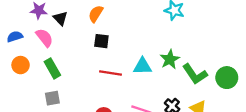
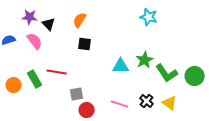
orange circle: (21, 65) -> (14, 85), moved
green rectangle: (52, 68) -> (35, 79), moved
red line: (111, 73) -> (57, 72), moved
gray square: (52, 98) -> (77, 94), moved

